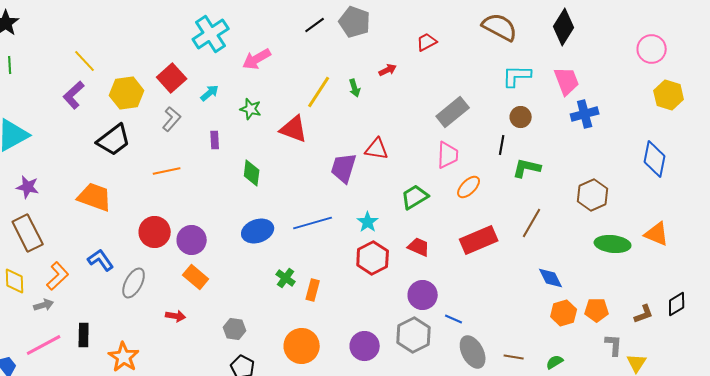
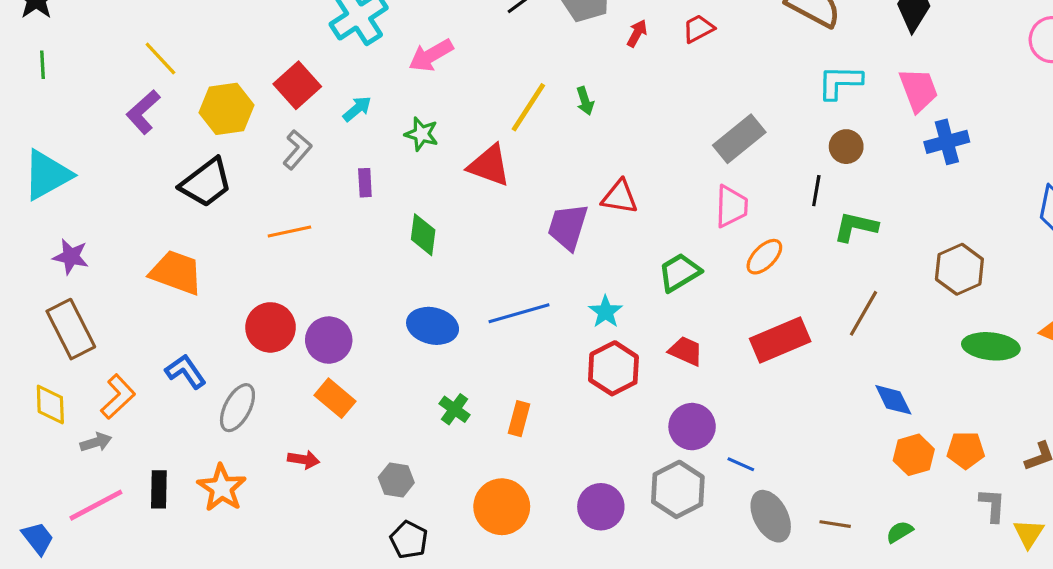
red arrow: (388, 70) -> (637, 33), moved, turned -36
blue ellipse: (258, 231) -> (433, 326), turned 32
green cross: (286, 278) -> (455, 409), moved
orange star: (124, 357) -> (222, 488), moved

